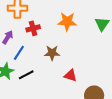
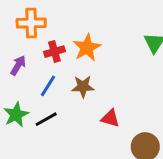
orange star: (67, 22) -> (87, 48), moved, turned -30
blue line: (19, 53) -> (48, 86), moved

